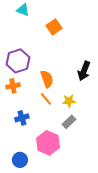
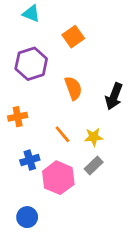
purple hexagon: (18, 61) -> (31, 64), moved
orange semicircle: (47, 79) -> (73, 88), moved
pink hexagon: (48, 143) -> (58, 178), moved

